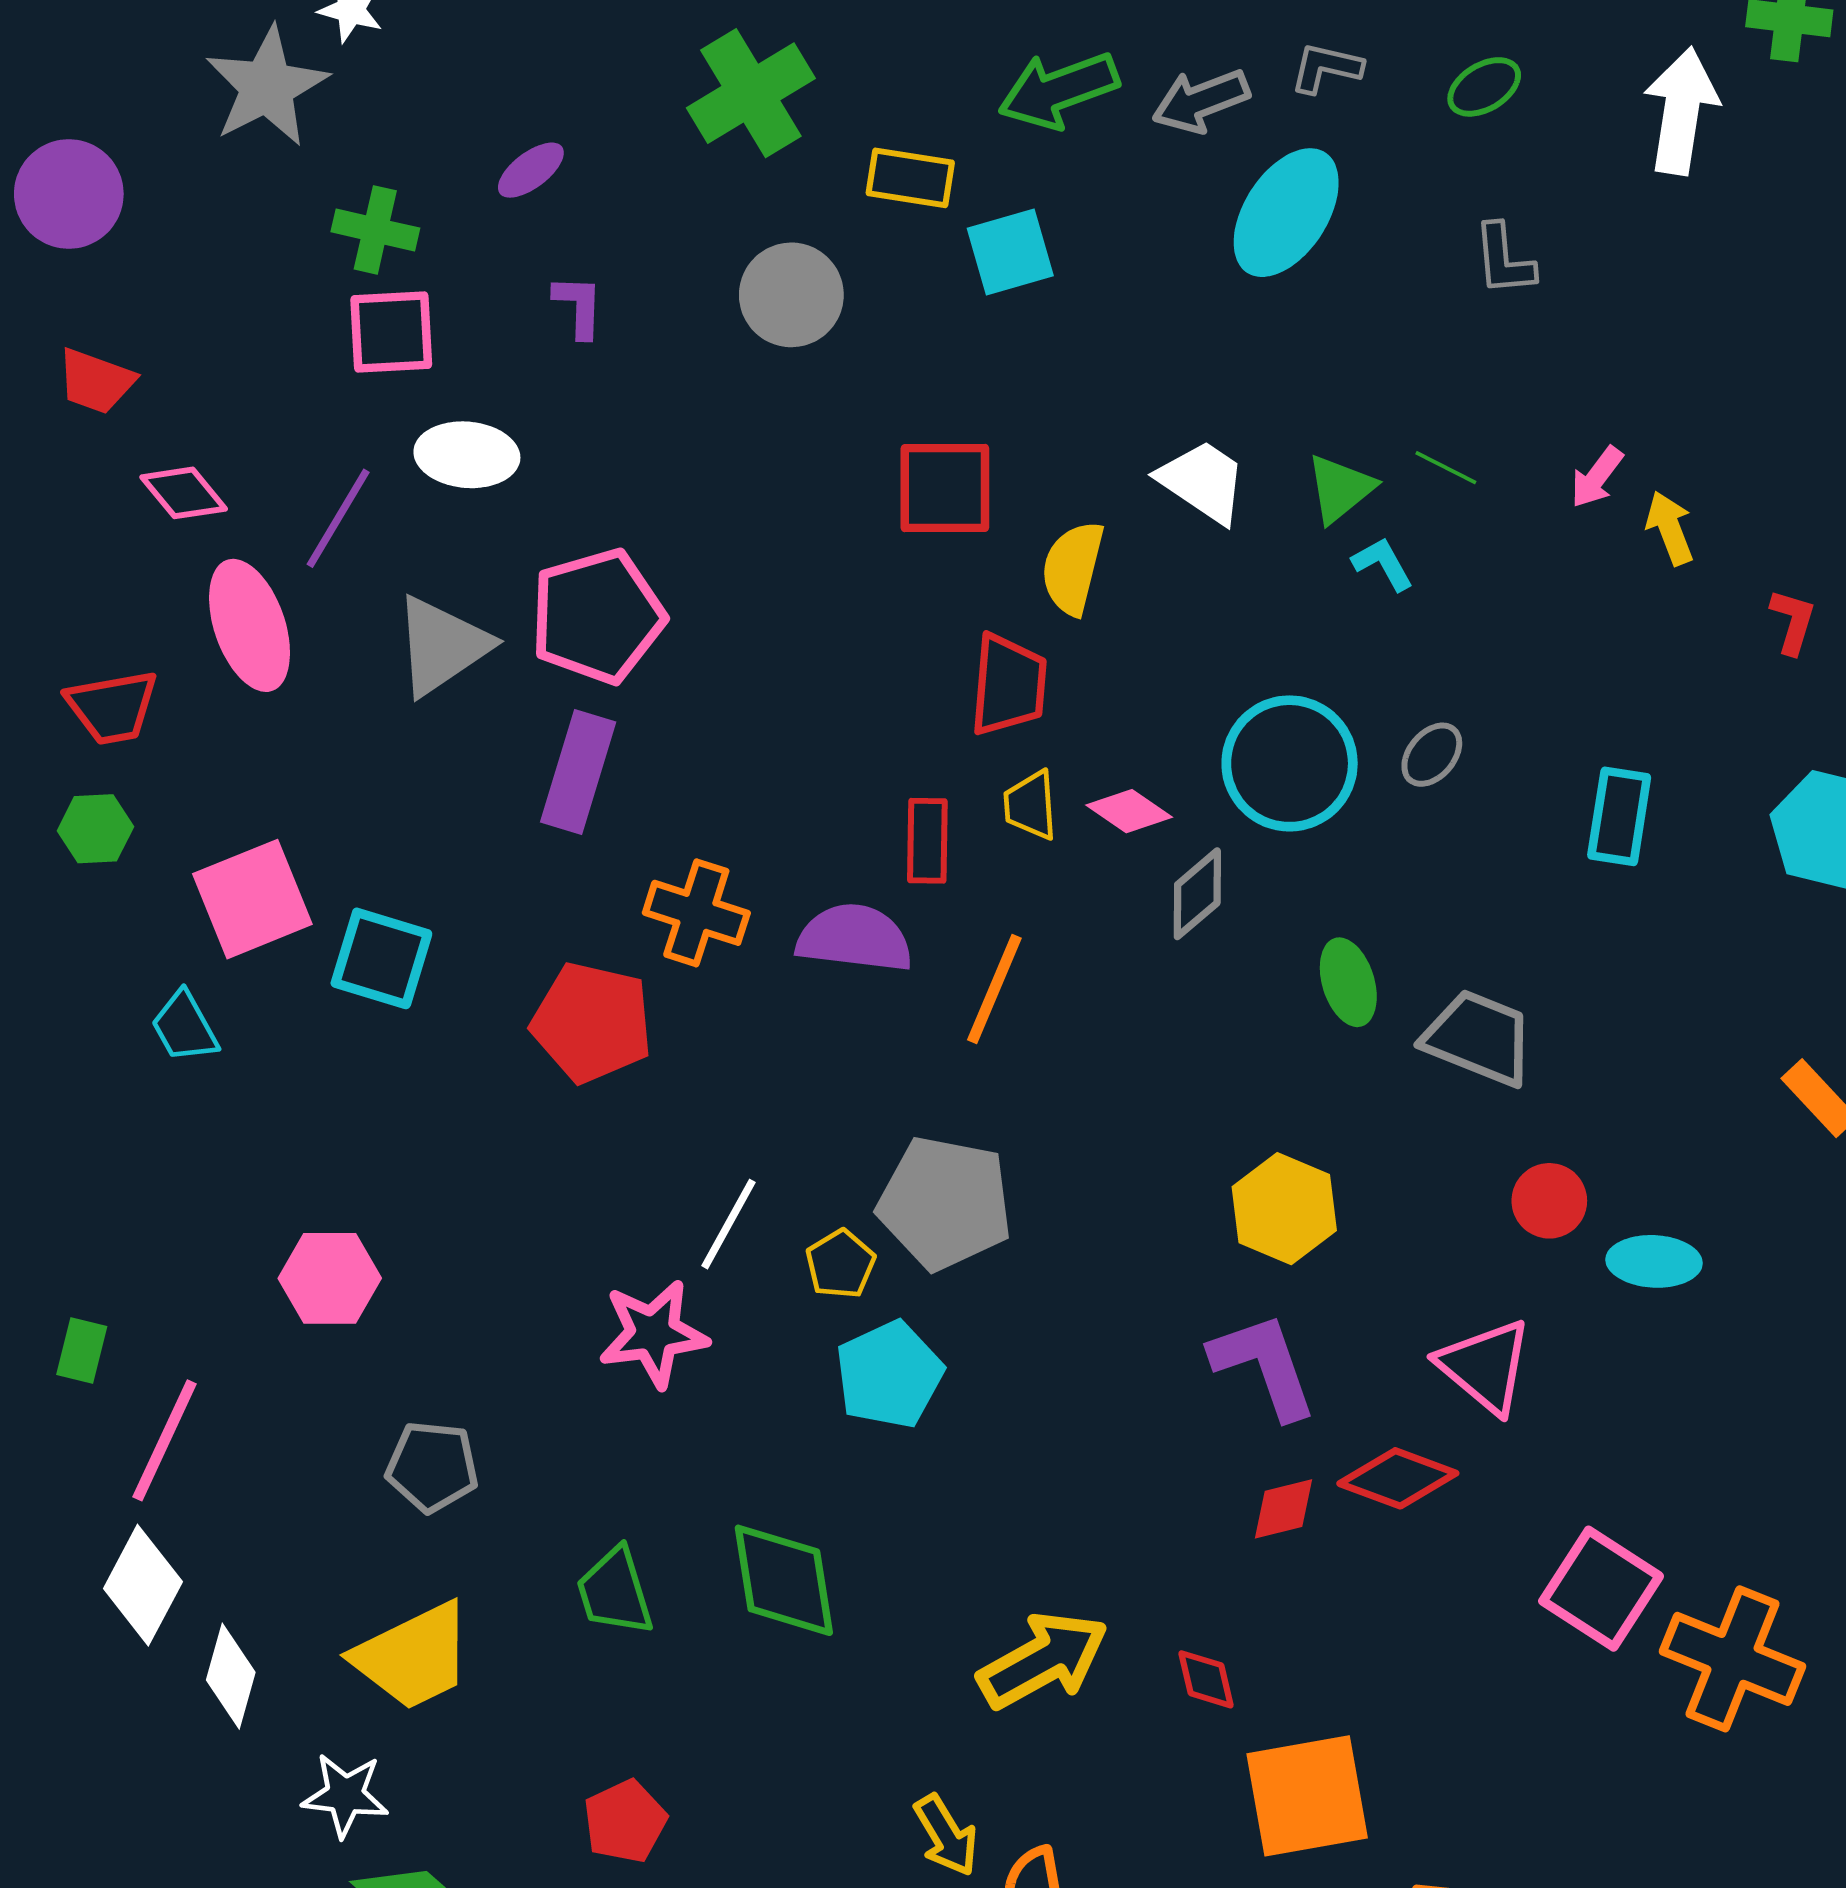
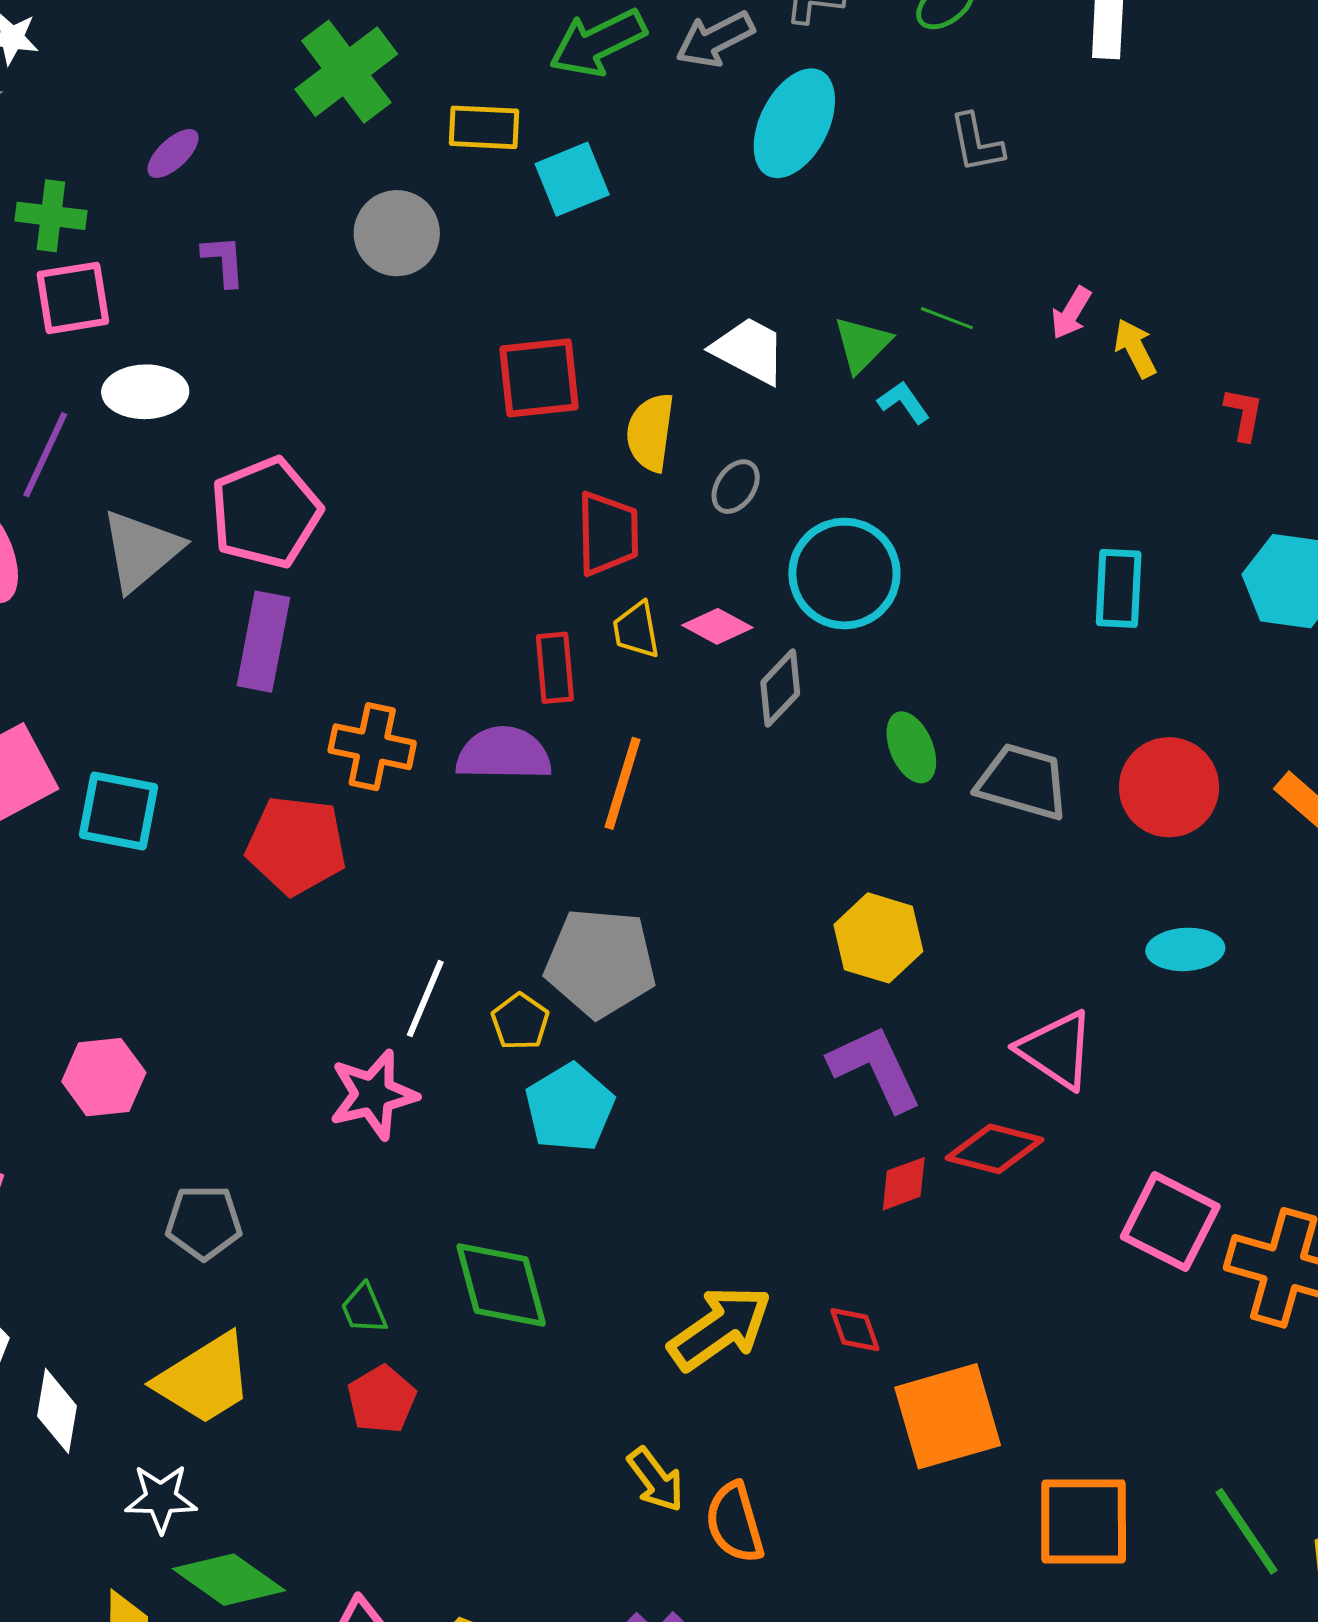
gray ellipse: (1432, 755) -> (736, 487), moved
red circle: (1549, 1201) -> (1169, 787), moved, size x1.6
green trapezoid: (615, 1592) -> (364, 1309), size x0.7
red pentagon: (625, 1821) -> (382, 1399), moved

